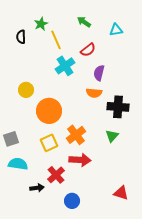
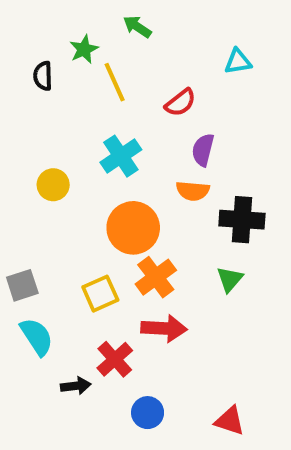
green arrow: (84, 22) -> (137, 27), moved
cyan cross: (65, 66) -> (121, 156), moved
orange circle: (49, 111) -> (133, 228), moved
cyan semicircle: (18, 164) -> (37, 337), turned 48
red triangle: (121, 193) -> (230, 421), moved

